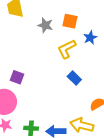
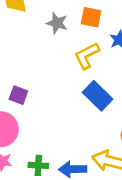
blue rectangle: (74, 78) -> (98, 96), size x1.5

